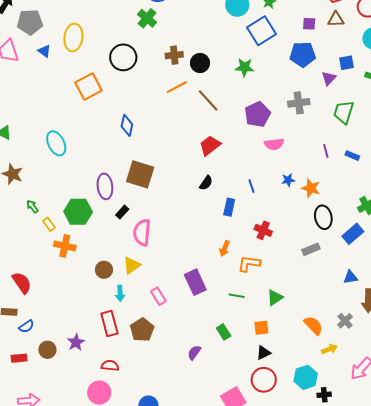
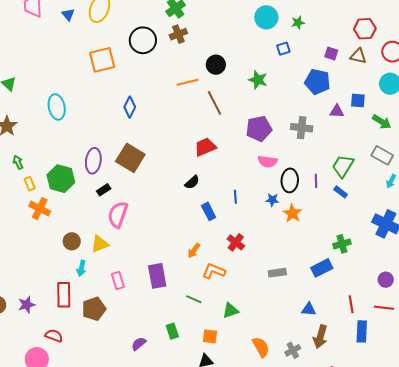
blue square: (262, 31) -> (283, 49), size x0.5
brown cross: (174, 55) -> (178, 34), moved, turned -30
purple triangle: (329, 78) -> (337, 111), turned 35
green trapezoid: (344, 112) -> (343, 166), moved
blue rectangle: (229, 207) -> (209, 211), turned -54
black ellipse: (323, 217) -> (290, 180), moved

